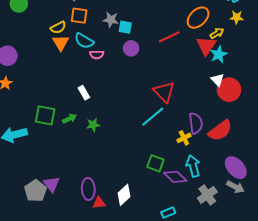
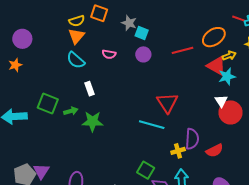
cyan semicircle: (84, 41) -> (76, 60), moved
red triangle: (206, 46) -> (216, 66), turned -45
cyan line: (153, 117) -> (152, 125), turned 45
green star: (93, 125) -> (92, 121), size x1.5
red semicircle: (220, 131) -> (214, 150), size x0.7

